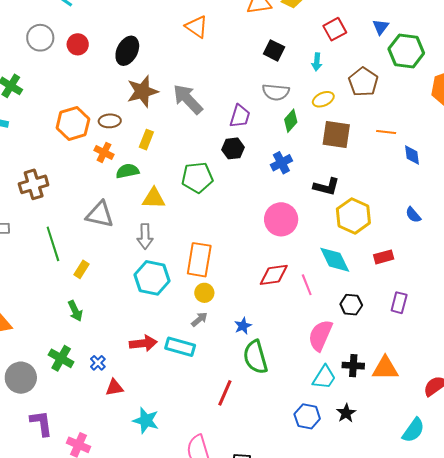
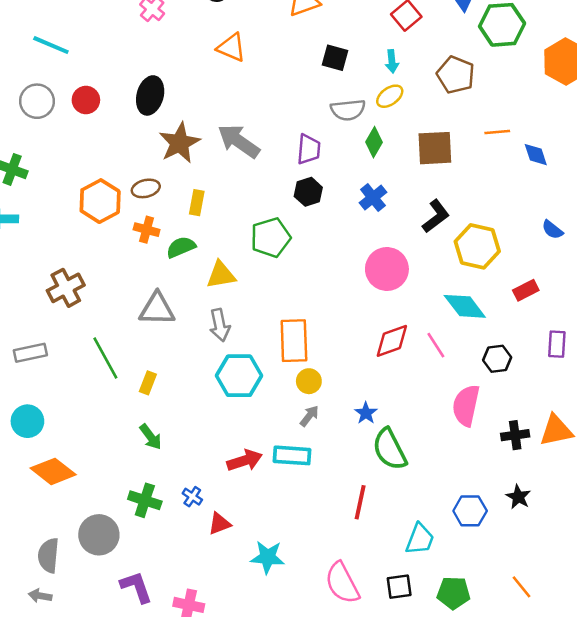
yellow ellipse: (323, 99) -> (390, 96), moved
black L-shape: (326, 187) -> (436, 216), turned -40
cyan trapezoid: (324, 377) -> (420, 539), moved

